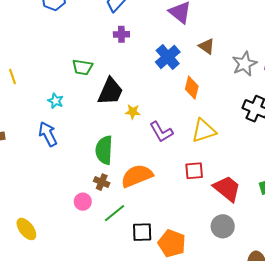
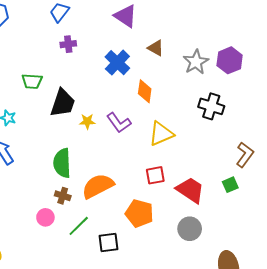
purple L-shape: (161, 132) -> (119, 123), moved
orange pentagon: (172, 243) -> (139, 213), moved

